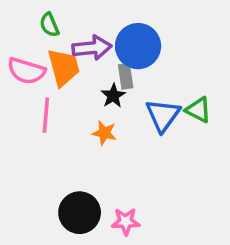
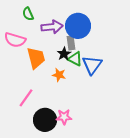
orange trapezoid: (64, 67) -> (36, 58), moved
green triangle: (198, 110) -> (75, 59), moved
pink line: (46, 115) -> (26, 98), moved, turned 30
pink star: (126, 222) -> (64, 117), moved

